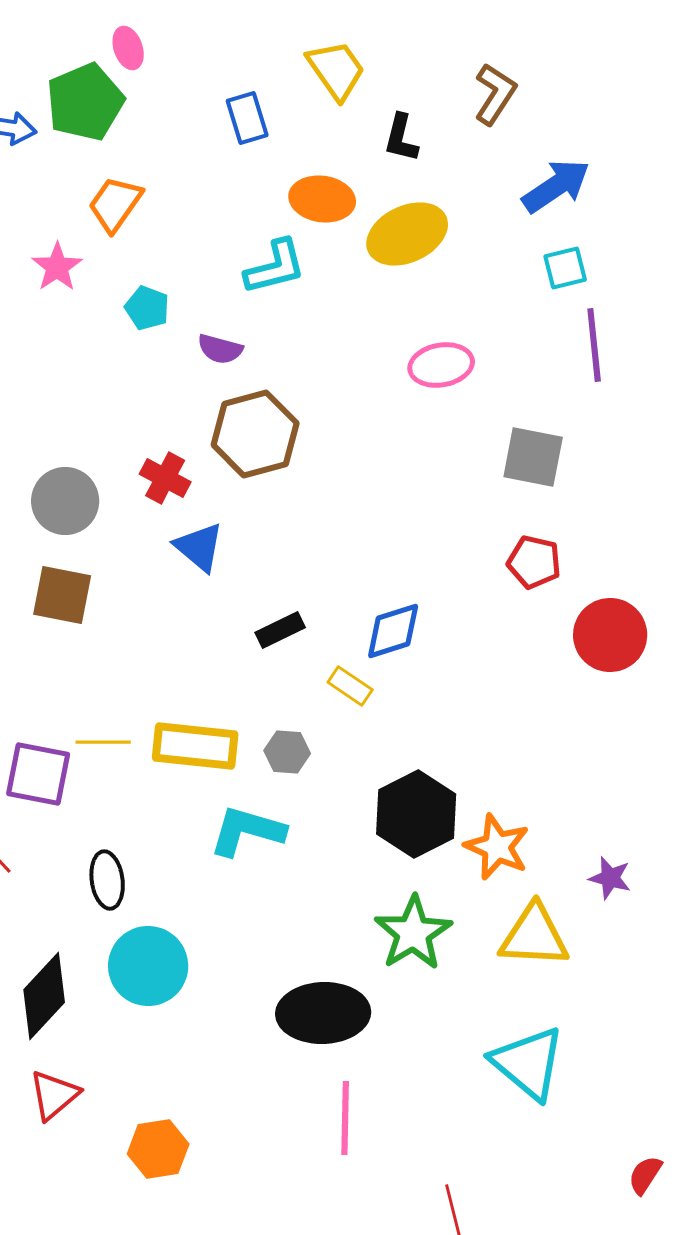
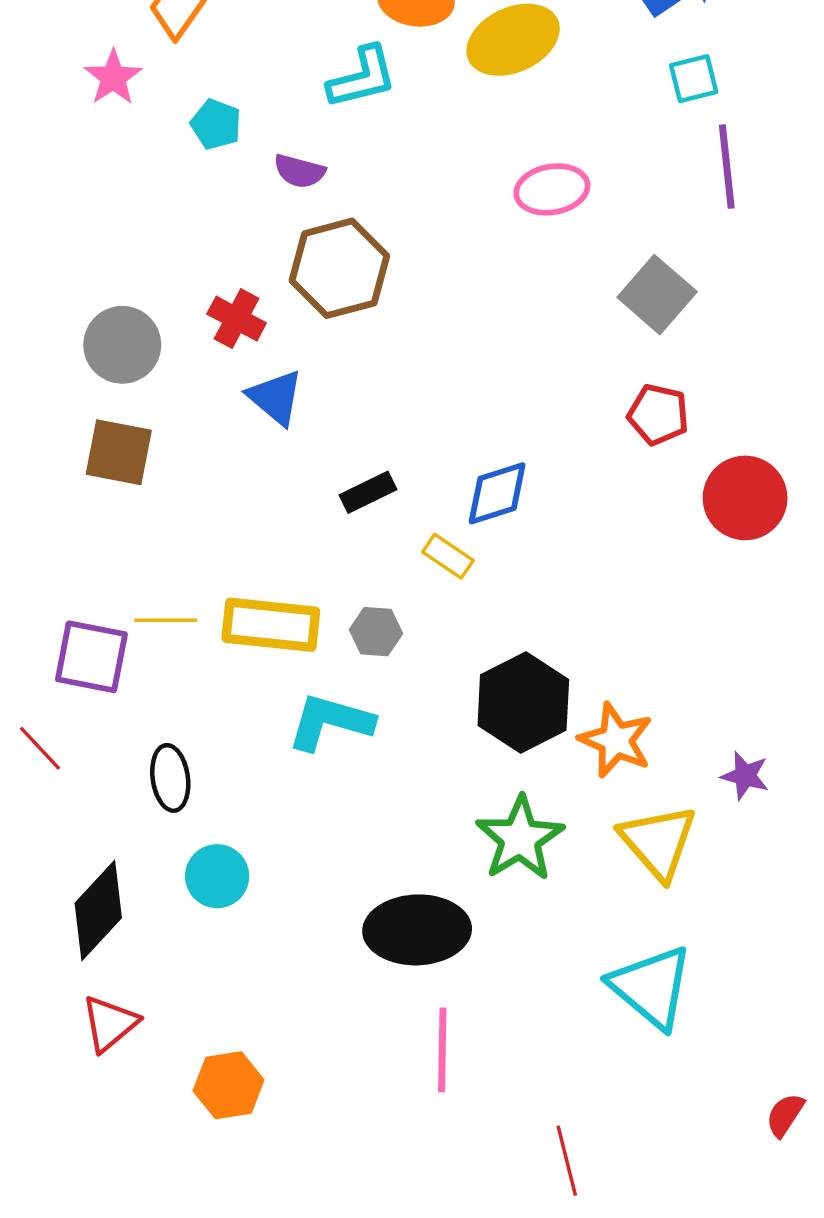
gray square: (533, 457) -> (657, 295), turned 30
yellow triangle: (534, 936) -> (658, 842), turned 46
cyan circle: (148, 966) -> (217, 876), size x0.7

